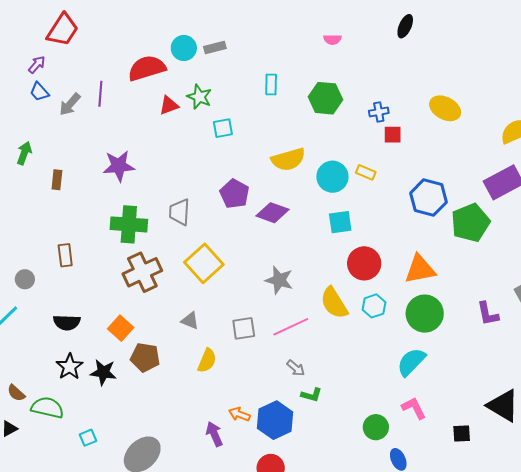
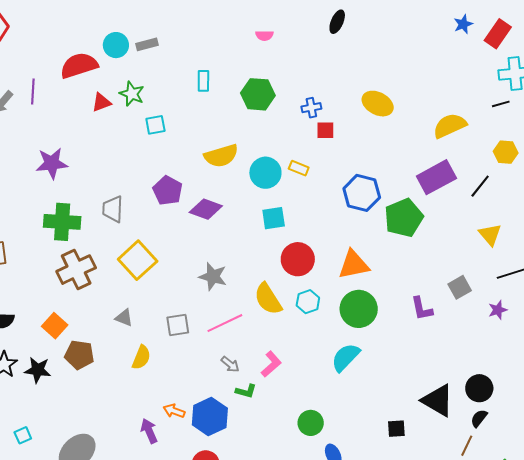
pink L-shape: (414, 408) -> (271, 364), moved, turned 76

